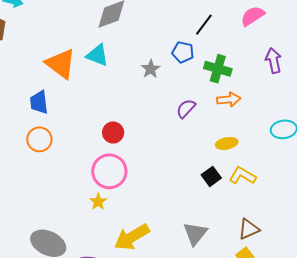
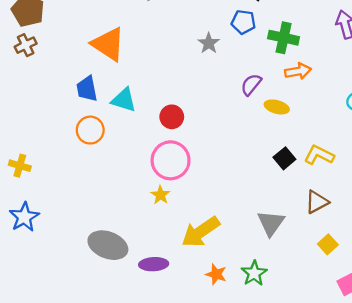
cyan triangle: (97, 55) -> (124, 100), moved
yellow ellipse: (227, 143) -> (277, 107), moved, turned 30
brown triangle: (249, 229) -> (317, 202), moved

